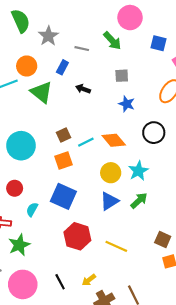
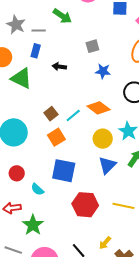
green arrow: (112, 41) -> (62, 16), moved
gray line: (82, 49) -> (39, 30), moved
cyan semicircle: (32, 209) -> (37, 189), turned -64

